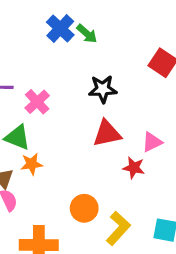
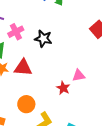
black star: (103, 89) -> (43, 39), moved
red triangle: (107, 133) -> (23, 68), moved

